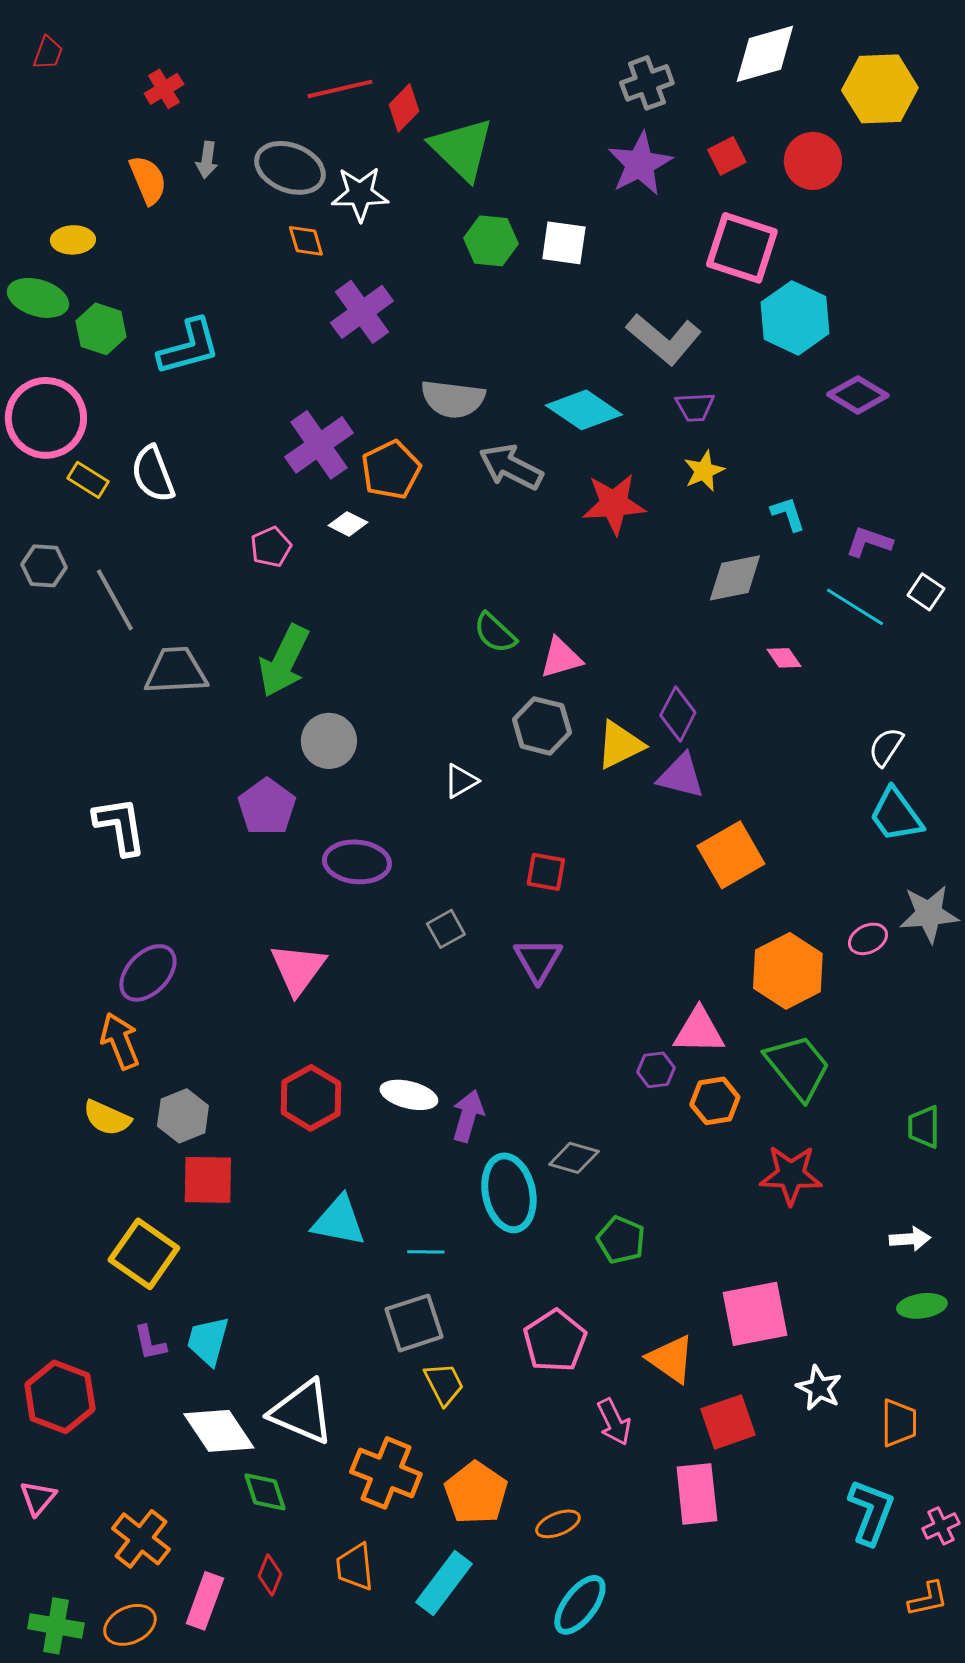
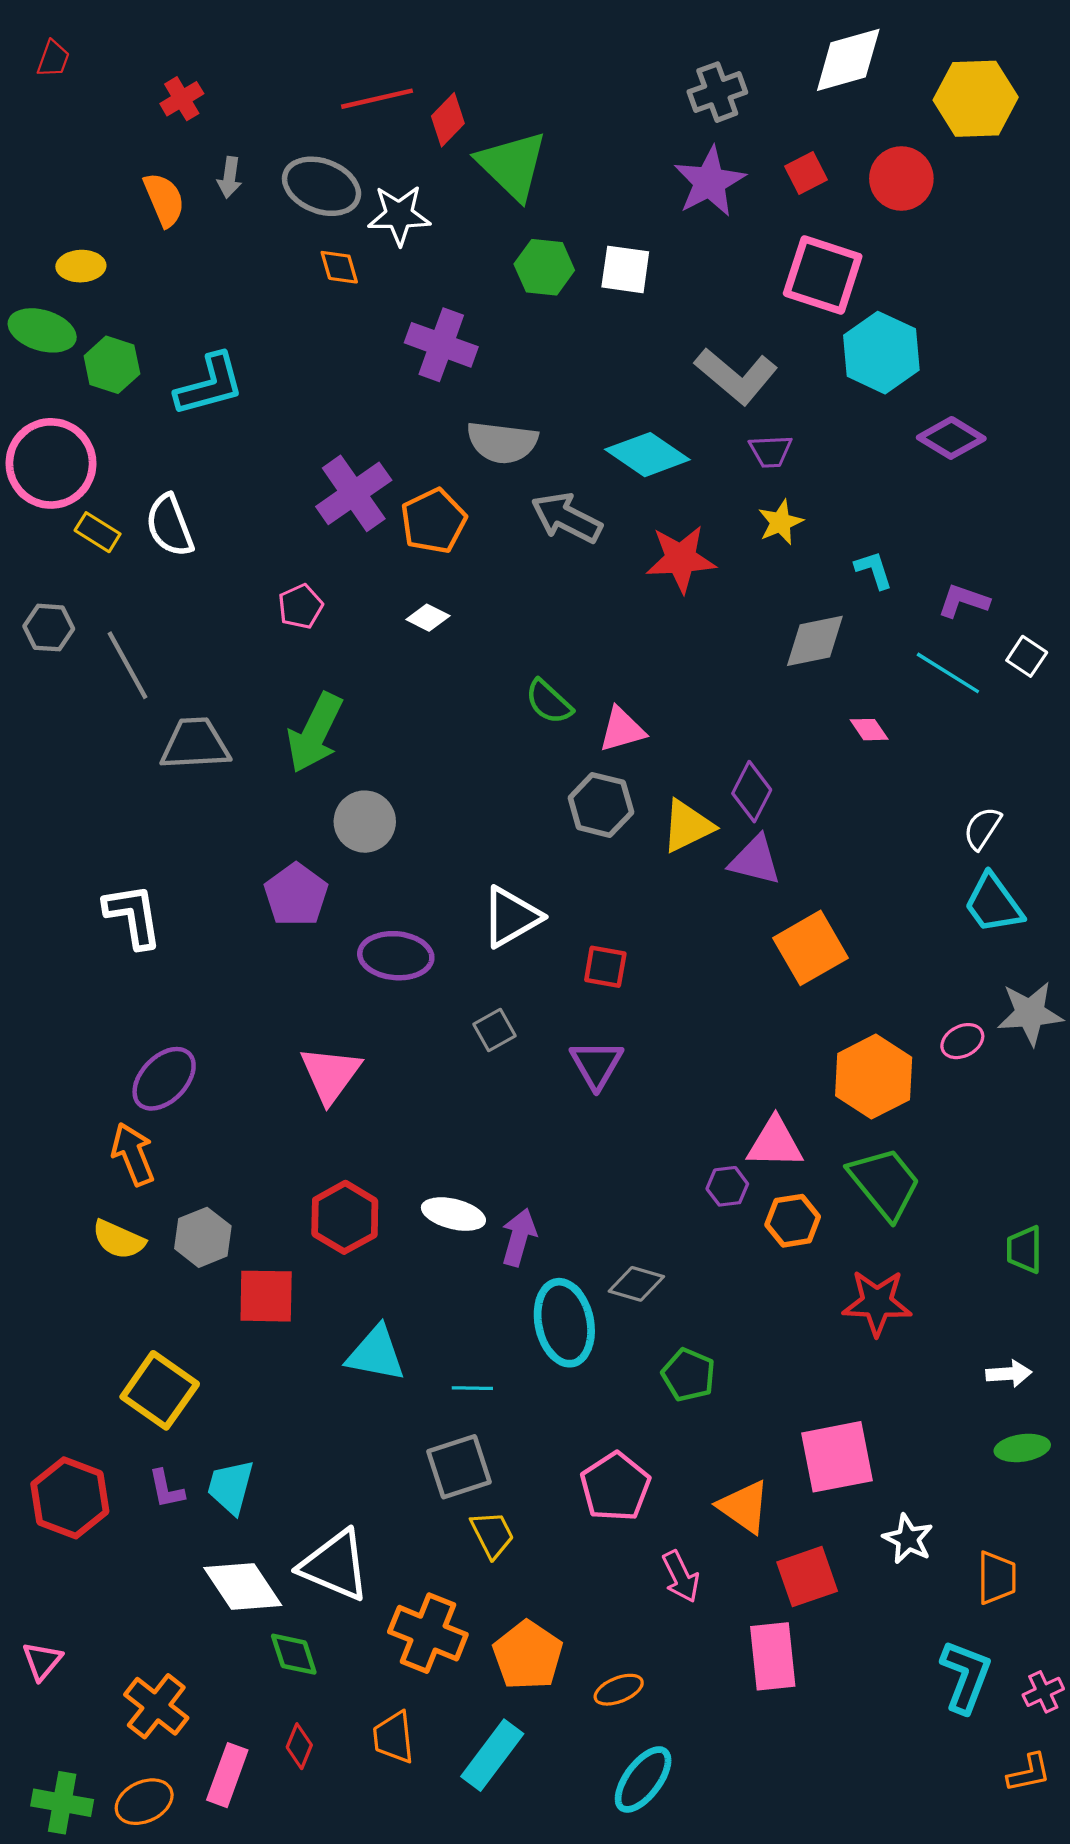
purple cross: (362, 312) -> (441, 345), moved, turned -34
white diamond: (348, 524) -> (428, 618), moved
white triangle: (461, 781) -> (511, 917), moved, size x1.6
red square: (208, 1180) -> (266, 1296), moved
red hexagon: (60, 1397) -> (70, 1498), moved

